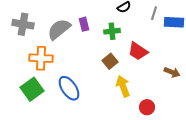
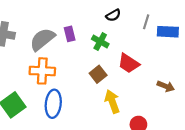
green cross: (112, 31) -> (100, 41), turned 35
orange cross: (41, 58) -> (42, 71), moved
blue ellipse: (69, 88) -> (53, 104), turned 40

